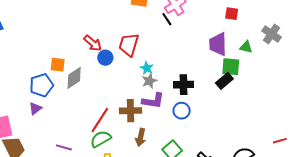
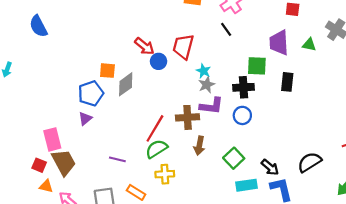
black line: (167, 19) -> (226, 29), moved
green square: (231, 67) -> (257, 66), moved
black rectangle: (224, 81) -> (287, 82), turned -42

